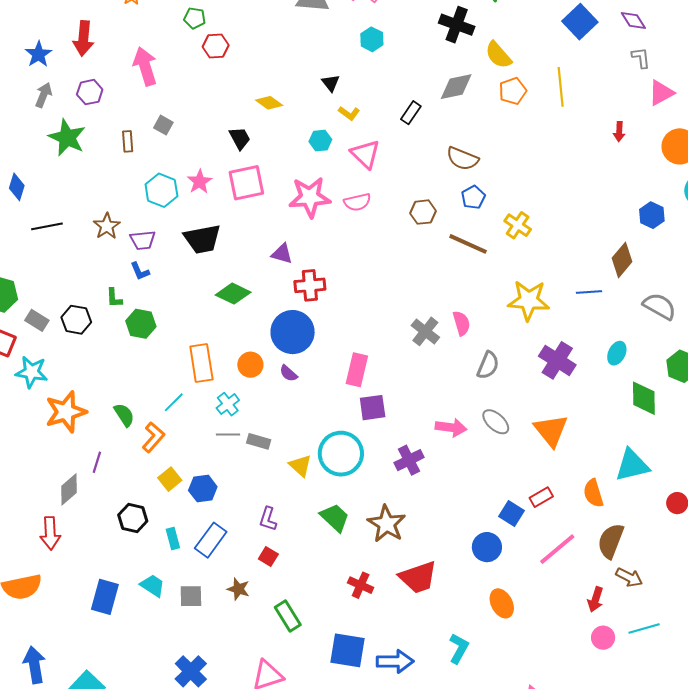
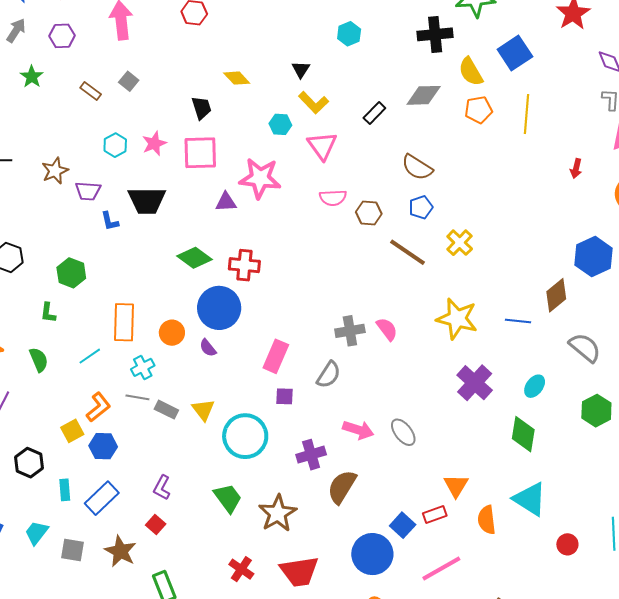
blue square: (580, 22) -> (515, 53), moved
black cross: (457, 25) -> (435, 34), turned -36
yellow L-shape: (349, 113) -> (314, 103), size x1.4
green star: (67, 138) -> (32, 77), size x0.6
brown rectangle: (128, 141) -> (91, 91), turned -60
cyan hexagon: (161, 190) -> (115, 145), size x0.7
pink semicircle: (357, 202) -> (333, 198), moved
blue hexagon: (652, 215) -> (593, 257), size x1.5
purple triangle: (282, 254) -> (226, 202), moved, turned -30
blue L-shape: (140, 271) -> (110, 221), moved
green diamond: (233, 294) -> (194, 258), moved
green L-shape: (114, 298) -> (48, 313), moved
pink semicircle: (461, 323) -> (387, 329), turned -30
gray cross: (425, 331) -> (350, 331), turned 32
gray semicircle: (488, 365) -> (329, 375), moved
green diamond: (644, 398) -> (523, 434), moved
purple square: (373, 408) -> (284, 396), size x0.7
orange triangle: (551, 430) -> (456, 486), moved, size x0.7
orange L-shape: (153, 437) -> (98, 407), moved
cyan triangle: (632, 465) -> (530, 499), turned 36
yellow triangle: (300, 466) -> (203, 410), moved
brown semicircle: (611, 541) -> (342, 487), moved
blue circle: (487, 547) -> (372, 554), size x1.4
cyan trapezoid: (153, 586) -> (37, 533), turned -96
brown star: (238, 589) -> (120, 551), size x1.4

